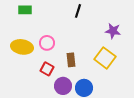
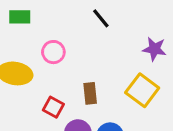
black line: (78, 11) -> (101, 18), turned -56
pink circle: (47, 43) -> (53, 52), moved

